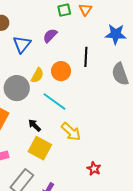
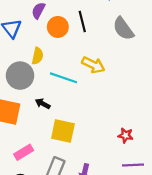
orange circle: (61, 71) -> (58, 27), moved
black arrow: (35, 125) -> (43, 104), moved
yellow arrow: (71, 132) -> (93, 65), moved

